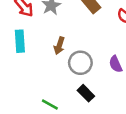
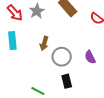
black rectangle: (86, 93) -> (67, 81), turned 32

